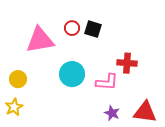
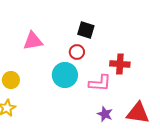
red circle: (72, 28) -> (77, 52), moved
pink triangle: (40, 40) -> (33, 41), size x0.7

